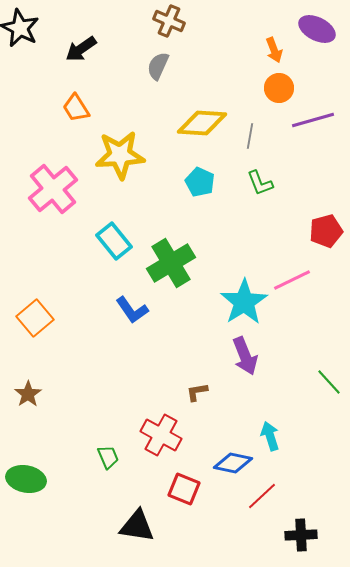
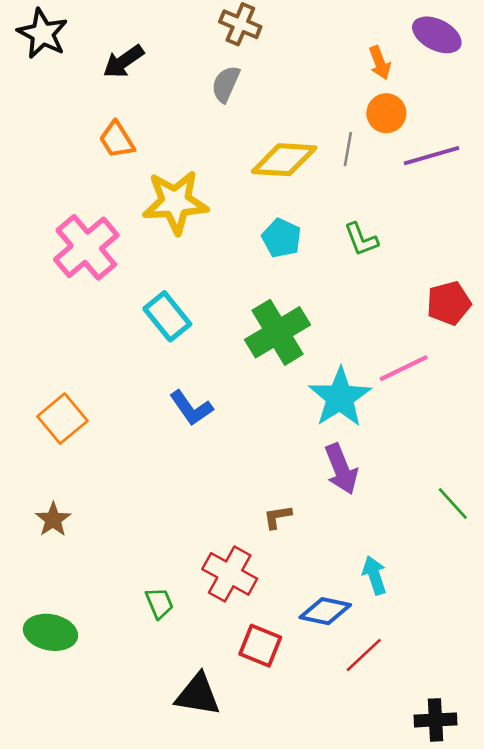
gray line: (250, 136) -> (348, 149), moved
green cross: (171, 263) -> (277, 332), moved
black cross: (301, 535) -> (435, 720), moved

